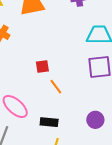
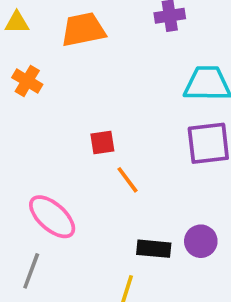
black rectangle: (49, 122) -> (154, 249), moved

